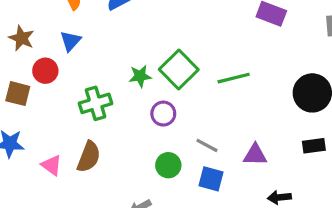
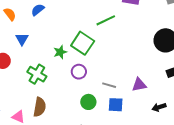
blue triangle: (70, 41) -> (22, 39), moved
green line: (234, 78) -> (106, 20), moved
green cross: (96, 103) -> (37, 74), turned -30

